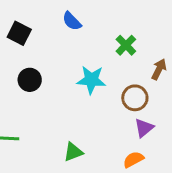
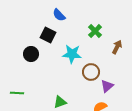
black square: (19, 33) -> (48, 35), moved
brown circle: (135, 98) -> (91, 72), moved

